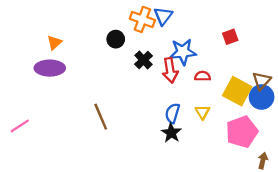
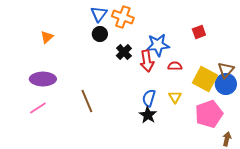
blue triangle: (163, 16) -> (99, 14), moved
purple ellipse: (50, 68) -> (43, 79), moved
pink line: (20, 126) -> (38, 108), moved

